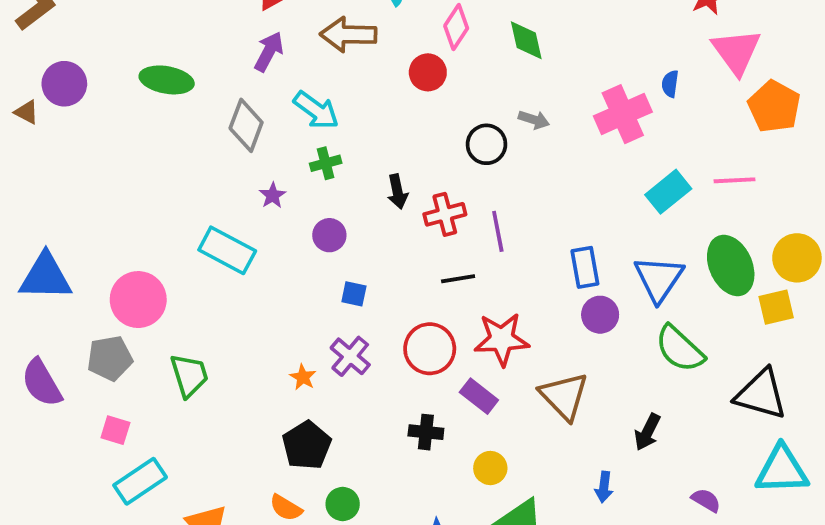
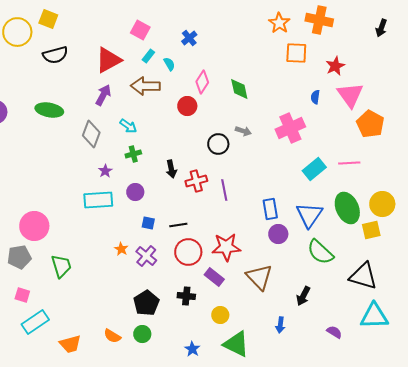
blue semicircle: (670, 84) -> (315, 97), moved
cyan arrow: (316, 110) -> (128, 126), size x0.7
cyan rectangle: (227, 250) -> (98, 200), moved, turned -32
black line: (458, 279) -> (178, 225), moved
orange star: (303, 377) -> (121, 249), moved
black pentagon: (307, 445) -> (146, 303), moved

